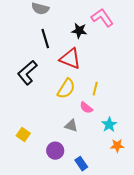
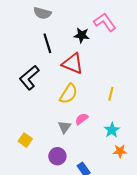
yellow line: (95, 89) -> (111, 94), moved
pink semicircle: (86, 108) -> (82, 119), moved, turned 104
gray triangle: (71, 126) -> (64, 127), moved, turned 48

